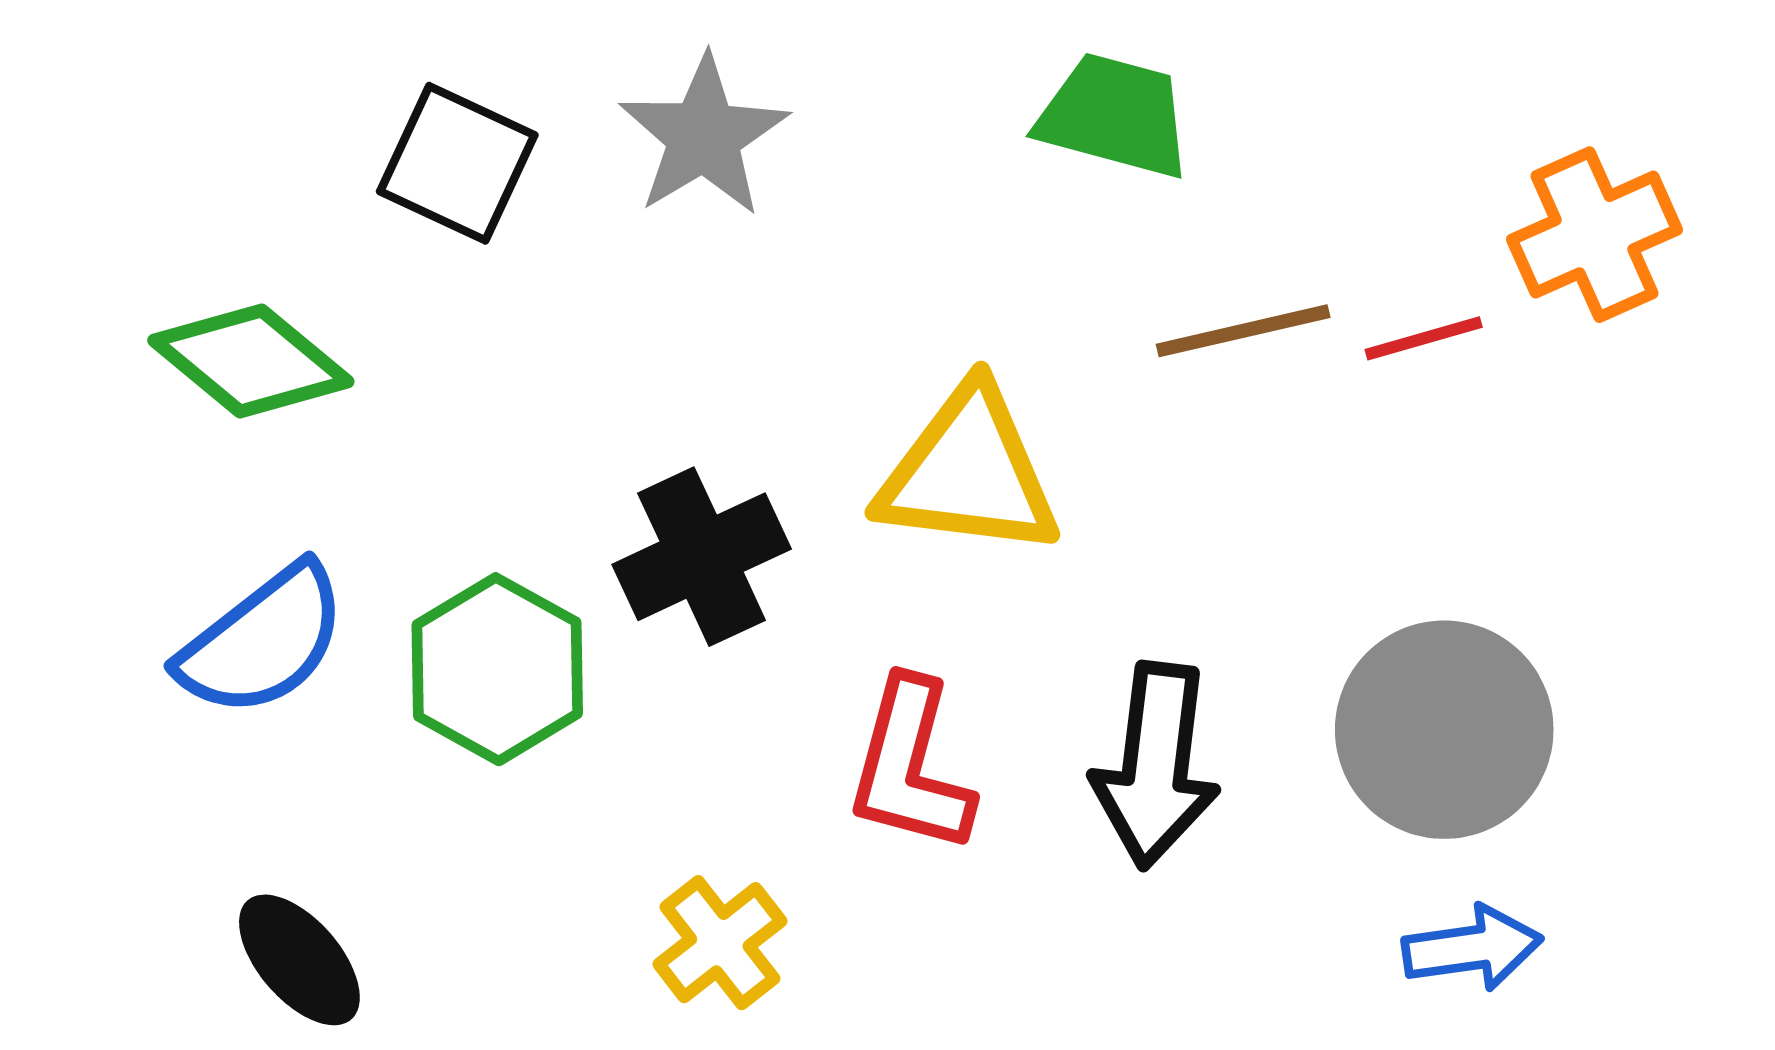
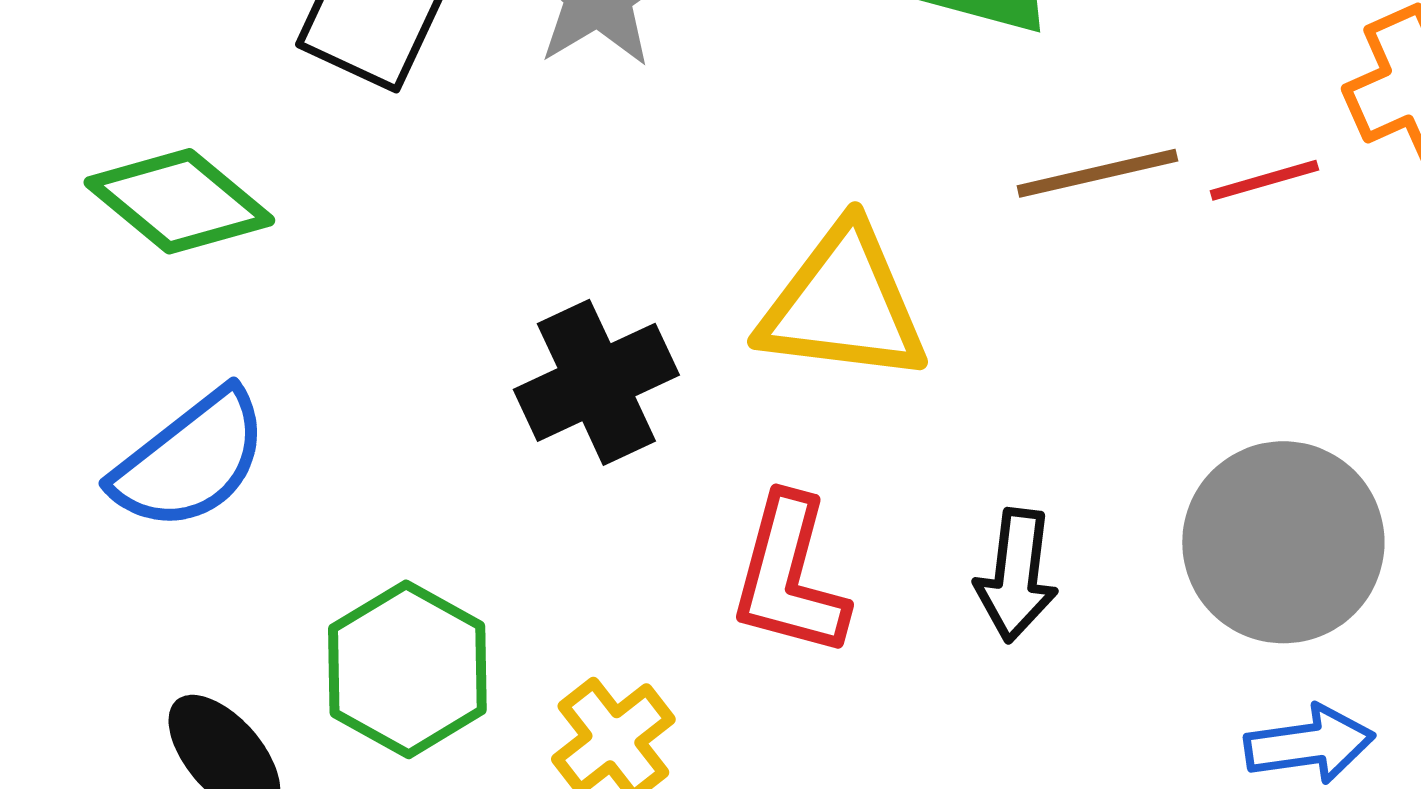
green hexagon: (497, 669) -> (407, 669), moved
black arrow: (1156, 765) -> (1016, 575), size x0.7

